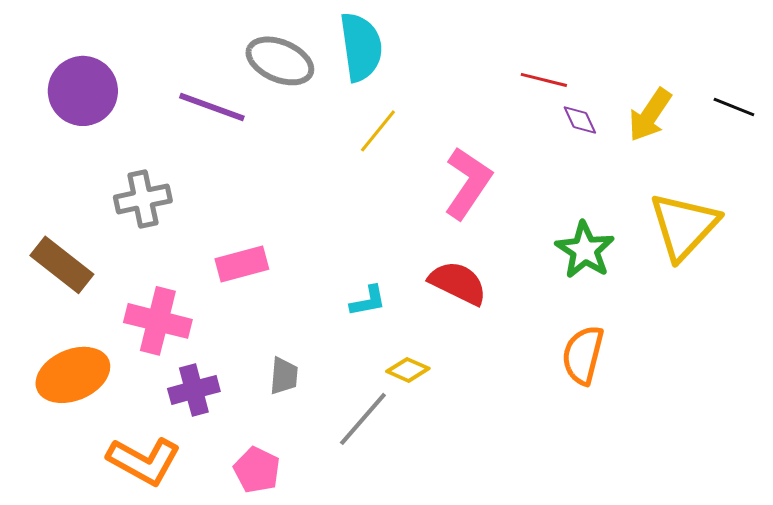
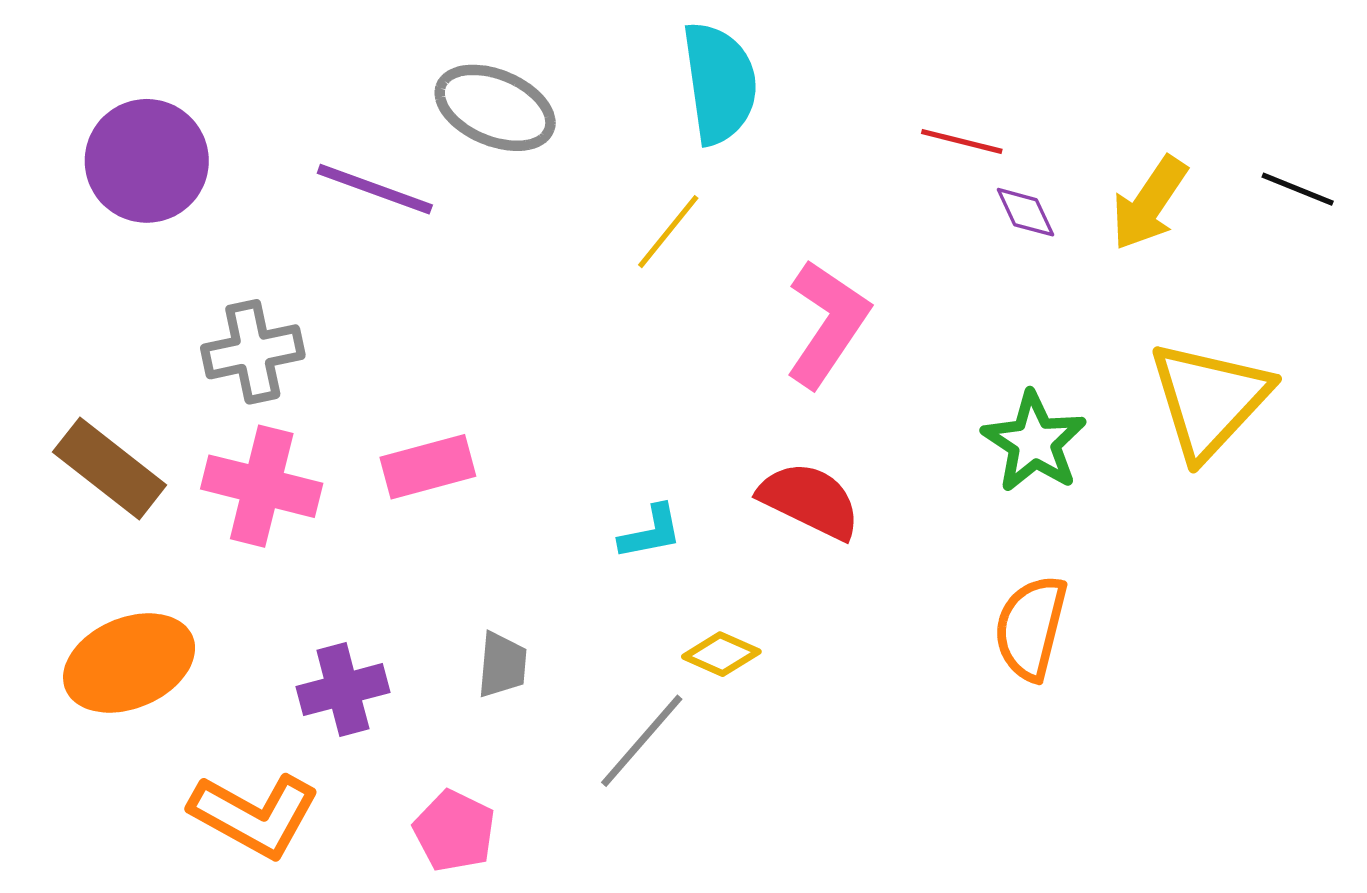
cyan semicircle: (361, 47) -> (720, 83), moved
pink cross: (158, 321) -> (262, 486), moved

